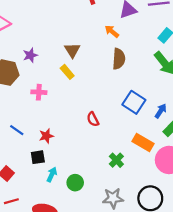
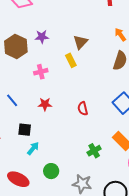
pink cross: (39, 92) -> (41, 72), turned -32
red star: (46, 136) -> (45, 104), moved
green circle: (75, 183) -> (51, 171), moved

